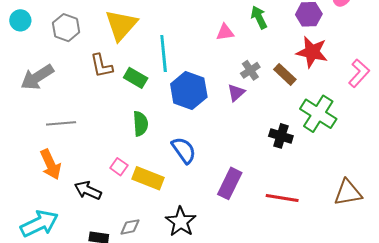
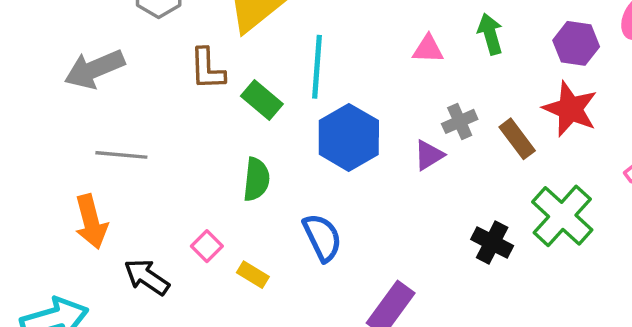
yellow rectangle: (148, 178) -> (253, 275), size x0.6

